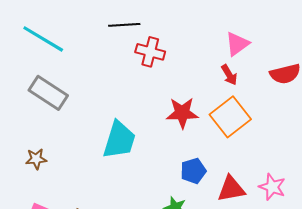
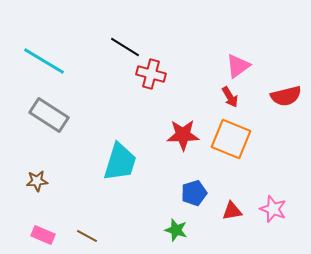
black line: (124, 25) -> (125, 47), turned 36
orange square: (230, 117) -> (231, 139), turned -30
red triangle: (231, 189) -> (232, 211), size x0.7

